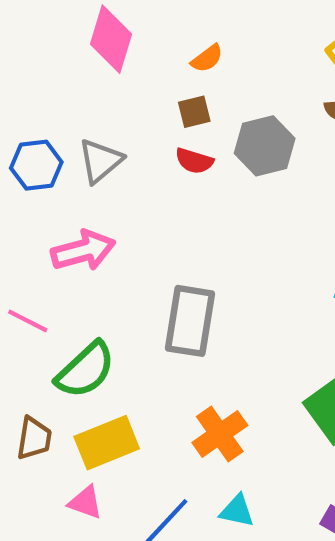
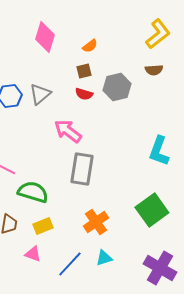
pink arrow: (83, 251) -> (68, 131), moved, turned -128
green semicircle: (85, 370) -> (33, 192), turned -120
yellow rectangle: (107, 443) -> (43, 226), size x0.7
cyan triangle: (237, 511) -> (104, 258), turned -30

